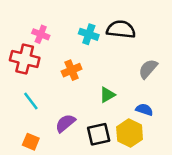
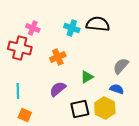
gray semicircle: (148, 69) -> (121, 66), moved
cyan line: (31, 101) -> (18, 91), moved, turned 35
purple semicircle: (65, 123) -> (58, 89), moved

